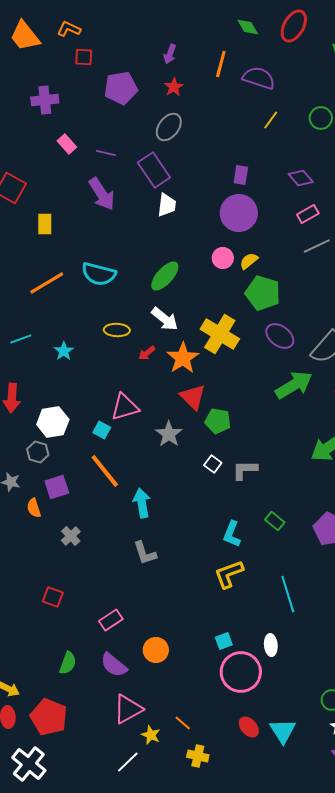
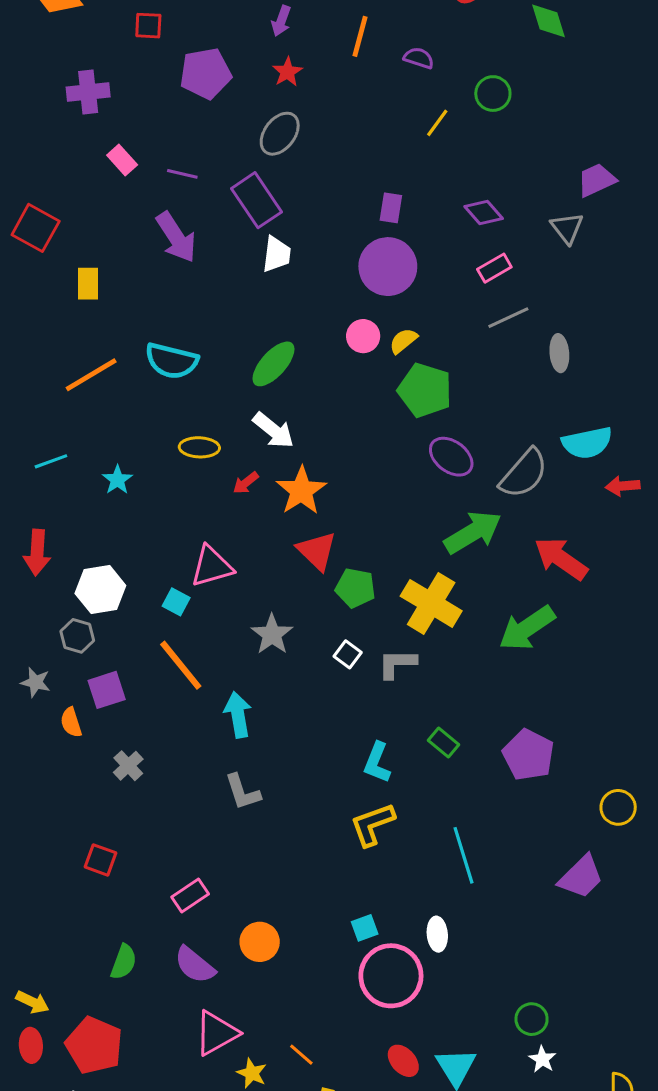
purple semicircle: (259, 78) -> (419, 58), size x0.6
green circle: (321, 118) -> (493, 94), moved
yellow cross: (220, 334) -> (431, 603), moved
gray star: (169, 434) -> (272, 634), moved

